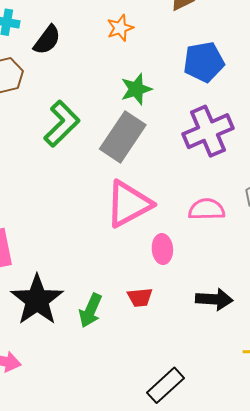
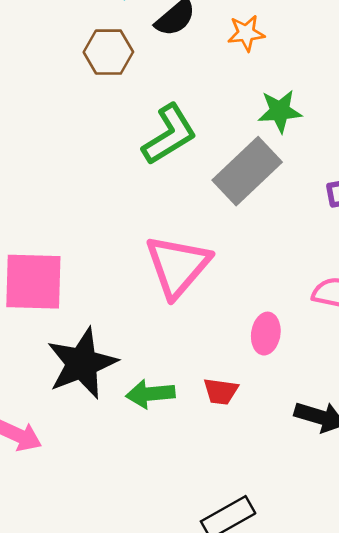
orange star: (120, 28) -> (246, 33), moved
pink triangle: (129, 204) -> (178, 266), moved, turned -34
green arrow: (90, 310) -> (150, 394), turned 48

